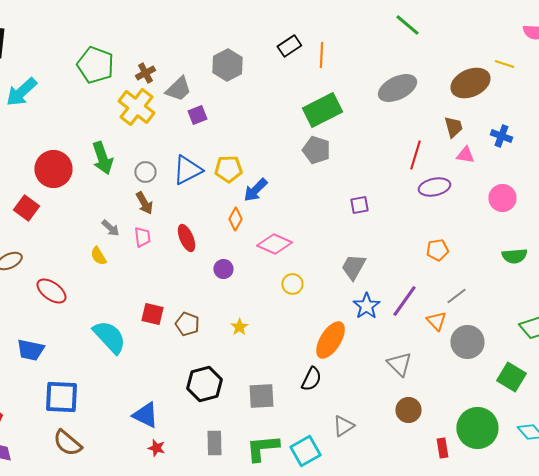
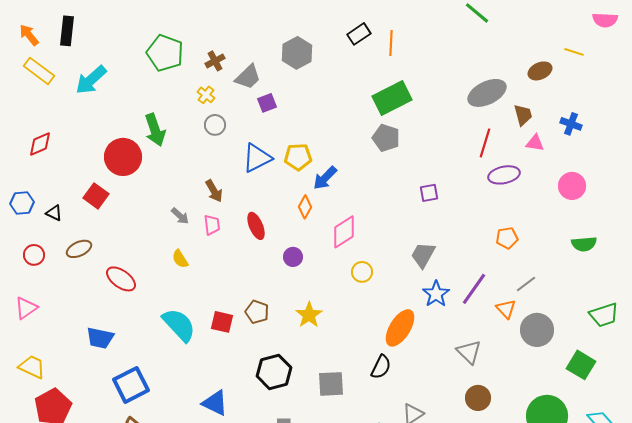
brown ellipse: (470, 83) -> (540, 71), size x0.6
gray ellipse: (397, 88) -> (487, 93), moved
yellow cross: (136, 107) -> (206, 95), size x0.5
green arrow: (102, 158) -> (155, 130), moved
gray circle: (145, 172) -> (215, 125), moved
pink diamond: (274, 244) -> (344, 232), turned -56
yellow semicircle: (98, 256) -> (180, 259), moved
red square: (152, 314) -> (222, 322), moved
yellow star: (239, 327) -> (309, 315), size x1.5
blue square: (61, 397) -> (131, 385), turned -30

